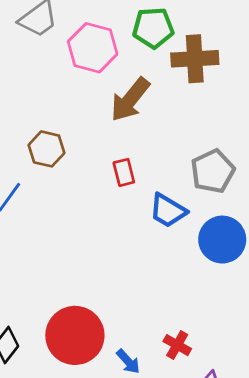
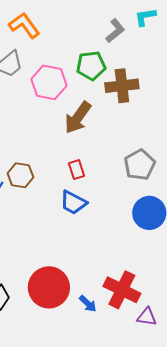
brown hexagon: (46, 149) -> (20, 175), moved
blue trapezoid: (168, 211) -> (73, 203), moved
red cross: (177, 345) -> (122, 290), size x1.8

